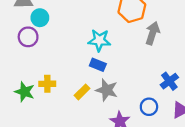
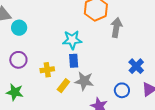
purple circle: (28, 37) -> (18, 60), moved
blue rectangle: (98, 65) -> (74, 61), turned 72
yellow cross: (47, 84) -> (47, 70), moved

